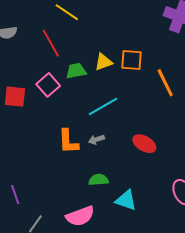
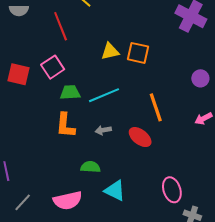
green trapezoid: (76, 71) -> (70, 92), moved
orange line: (165, 83) -> (156, 107), moved
gray arrow: (96, 140) -> (103, 130), moved

